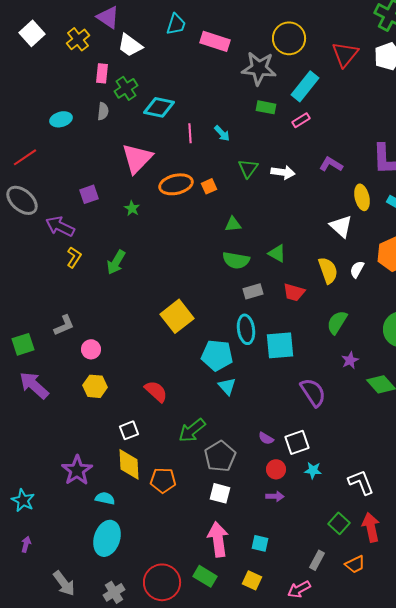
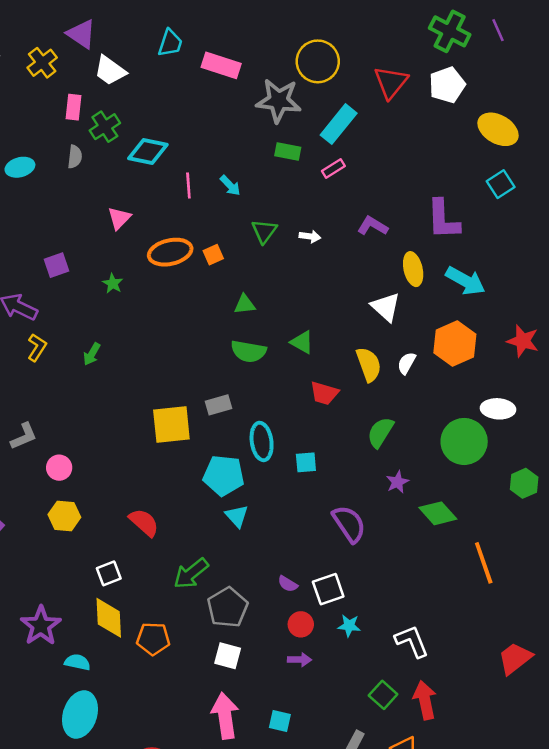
pink triangle: (137, 158) -> (119, 218), size x0.6
white arrow: (283, 172) -> (310, 236), size x0.7
green arrow: (116, 262) -> (92, 354), size x0.7
gray rectangle: (253, 291) -> (218, 405), moved
yellow square: (177, 316) -> (171, 425), turned 32
cyan square: (280, 345) -> (306, 462), size x0.6

